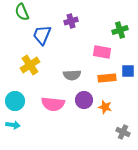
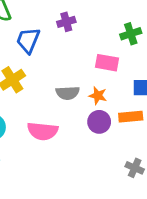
orange rectangle: (107, 78) -> (131, 117), moved
purple circle: (84, 100) -> (99, 122), moved
orange star: (105, 107) -> (98, 96), moved

